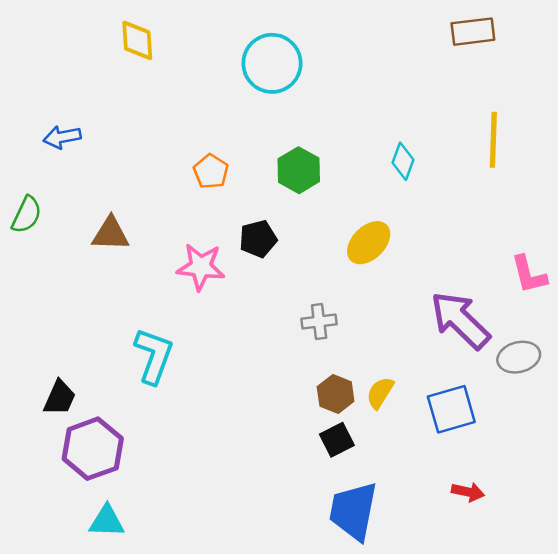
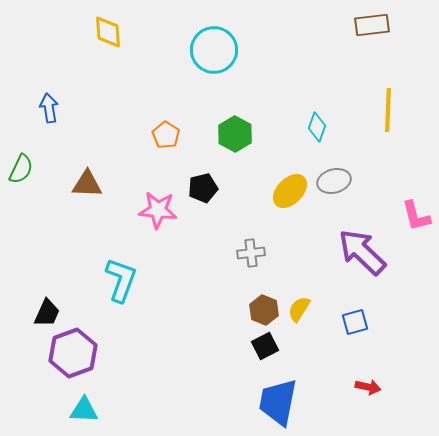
blue arrow: (62, 137) -> (49, 108), turned 92
gray ellipse: (519, 357) -> (334, 181), moved
blue square: (451, 409) -> (355, 322), size x0.7

